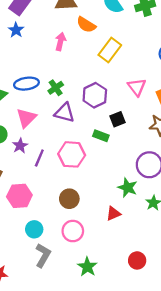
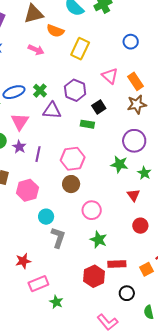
pink arrow: (60, 41) -> (36, 50), turned 112
pink hexagon: (72, 154) -> (73, 159), moved
red triangle: (113, 214) -> (133, 195), moved, turned -32
pink circle: (73, 231) -> (92, 210), moved

